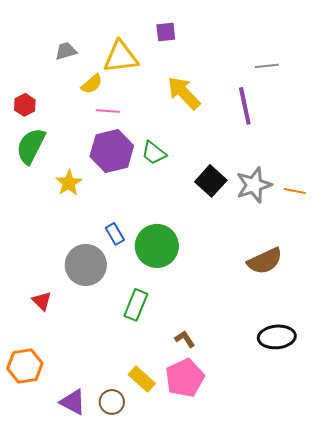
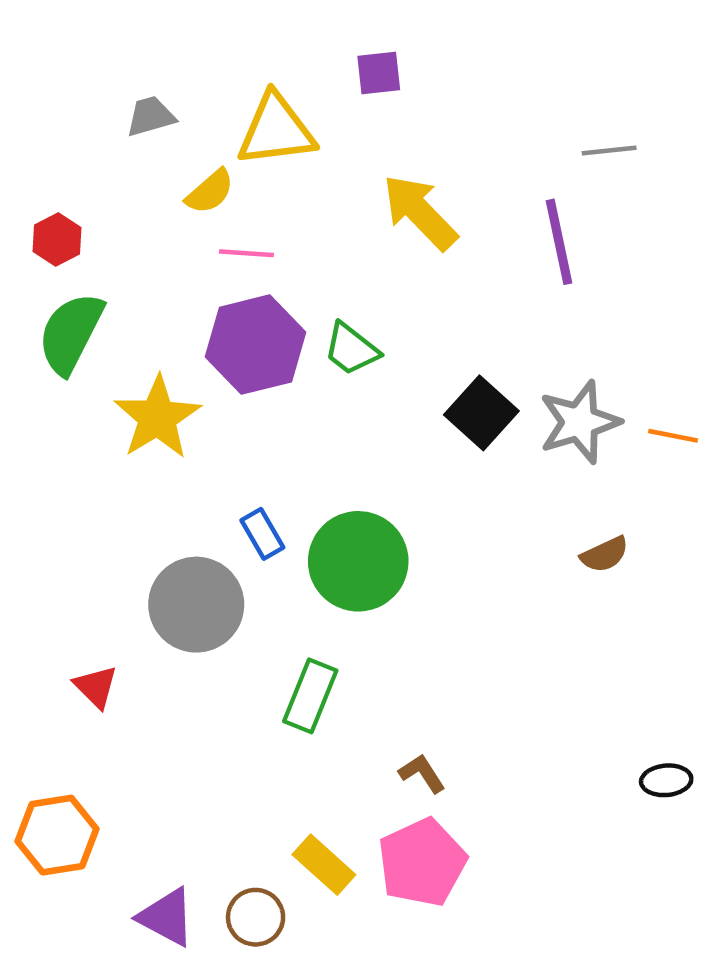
yellow star: (69, 183) -> (157, 418), size x1.4
brown semicircle: (265, 261) -> (605, 554), moved, size x0.6
black ellipse: (277, 337) -> (666, 780), moved, size x0.6

